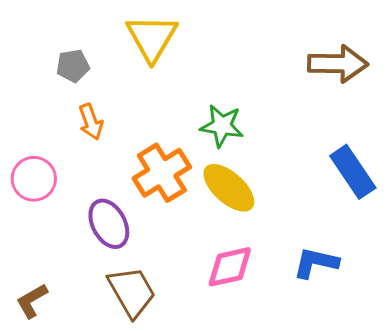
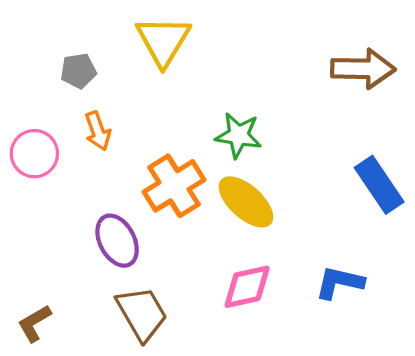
pink circle: (34, 179) -> (34, 154), moved

